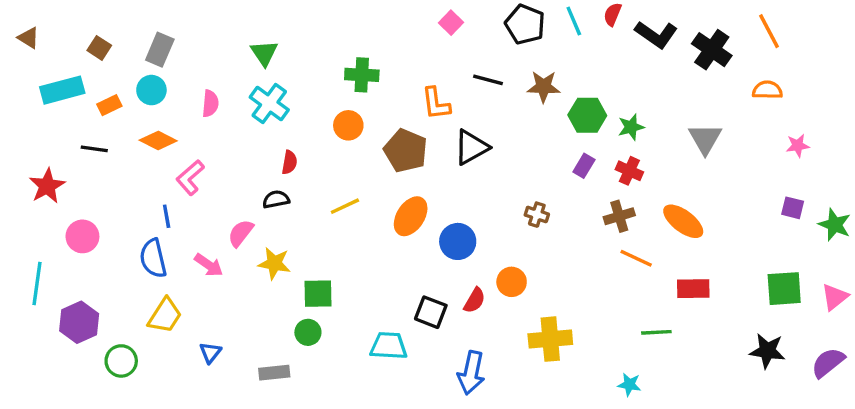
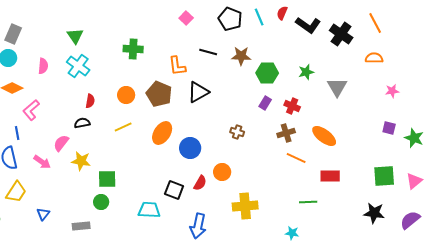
orange circle: (348, 125) -> (126, 95), moved
green star: (631, 127) -> (306, 72), moved

